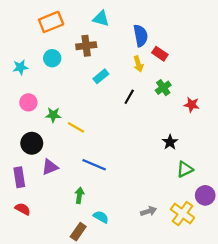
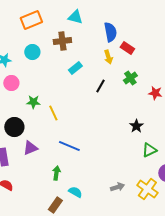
pink circle: (28, 102) -> (11, 83), moved
yellow line: (76, 127) -> (53, 113), turned 35

